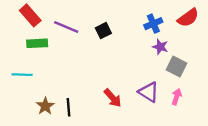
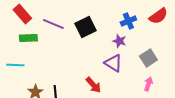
black square: (103, 31) -> (85, 27), size x1.5
purple star: (160, 47) -> (119, 41), moved
gray square: (177, 67) -> (148, 58), turned 30
purple triangle: (149, 92) -> (113, 63), moved

